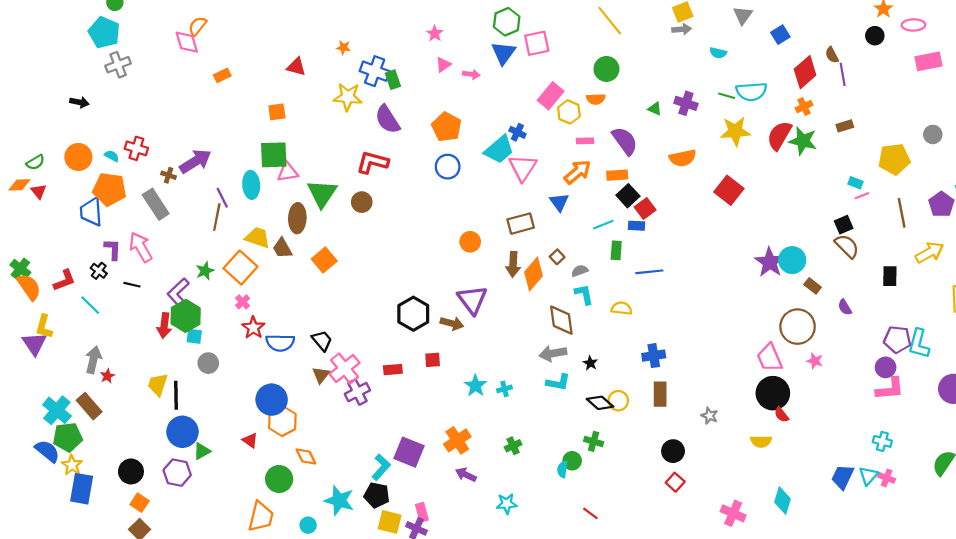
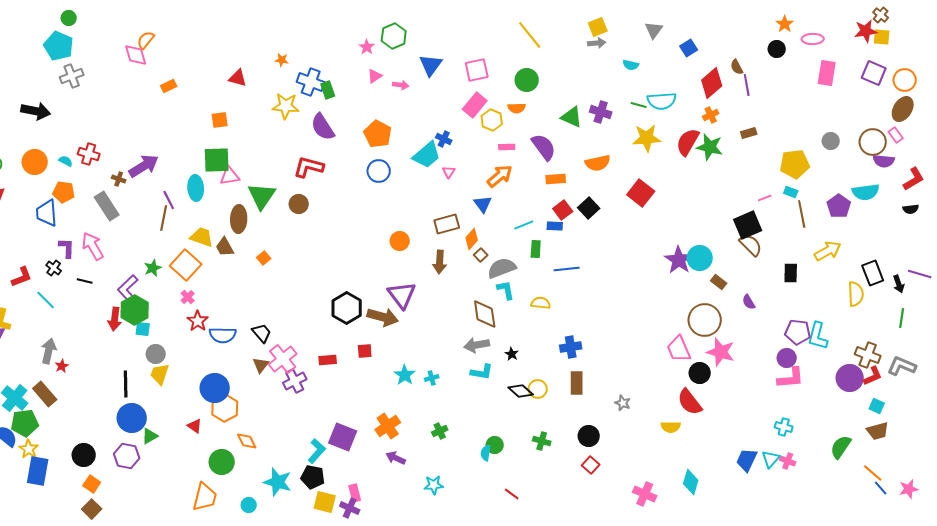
green hexagon: (507, 22) -> (394, 36), moved
pink square: (537, 43) -> (477, 70), moved
pink rectangle: (928, 61) -> (827, 73), turned -70
black arrow: (79, 102) -> (36, 111), size x1.6
green triangle: (655, 109) -> (572, 117), size x1.6
pink triangle: (523, 168) -> (449, 172), size x0.5
orange rectangle: (617, 175) -> (556, 179), moved
cyan rectangle: (856, 183) -> (791, 192), moved
orange pentagon: (109, 189) -> (64, 192), size x0.7
black square: (628, 196) -> (589, 208), moved
black square: (844, 225) -> (748, 225), size x1.6
orange square: (324, 260) -> (264, 258), size x0.6
gray semicircle: (580, 271) -> (502, 268), size x1.8
orange diamond: (533, 274) -> (472, 239), moved, size x0.7
brown arrow: (452, 323) -> (383, 317), size x1.4
pink star: (815, 361) -> (721, 352), size x1.8
yellow trapezoid: (158, 385) -> (160, 374), moved
black circle: (773, 393) -> (700, 373), moved, size x0.7
red semicircle: (781, 415) -> (690, 402), size x1.8
green cross: (594, 441) -> (542, 441), moved

